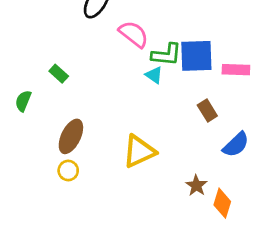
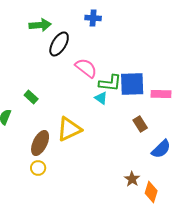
yellow triangle: (139, 151) -> (69, 129), moved

